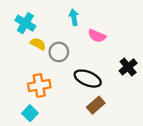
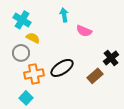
gray circle: (59, 52) -> (21, 53), moved
black ellipse: (88, 79) -> (62, 68), moved, turned -55
brown rectangle: (96, 105) -> (95, 76), moved

